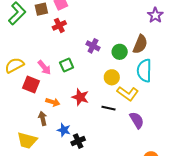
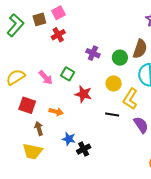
green square: (67, 65) -> (68, 74), turned -32
red square: (31, 85) -> (27, 105), moved
yellow L-shape: (128, 93) -> (130, 99), turned 90
red star: (80, 97) -> (83, 94), moved
brown arrow: (43, 118) -> (39, 128), moved

